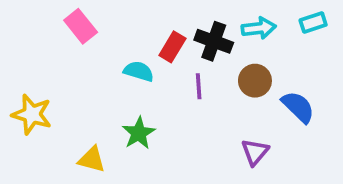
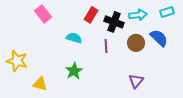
red rectangle: (172, 47) -> (91, 15), moved
blue semicircle: (298, 107) -> (159, 38), moved
yellow triangle: (92, 159) -> (40, 84), moved

